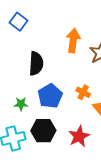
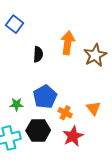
black semicircle: (36, 64) -> (38, 54), moved, size x0.7
orange cross: (83, 92) -> (65, 113), moved

